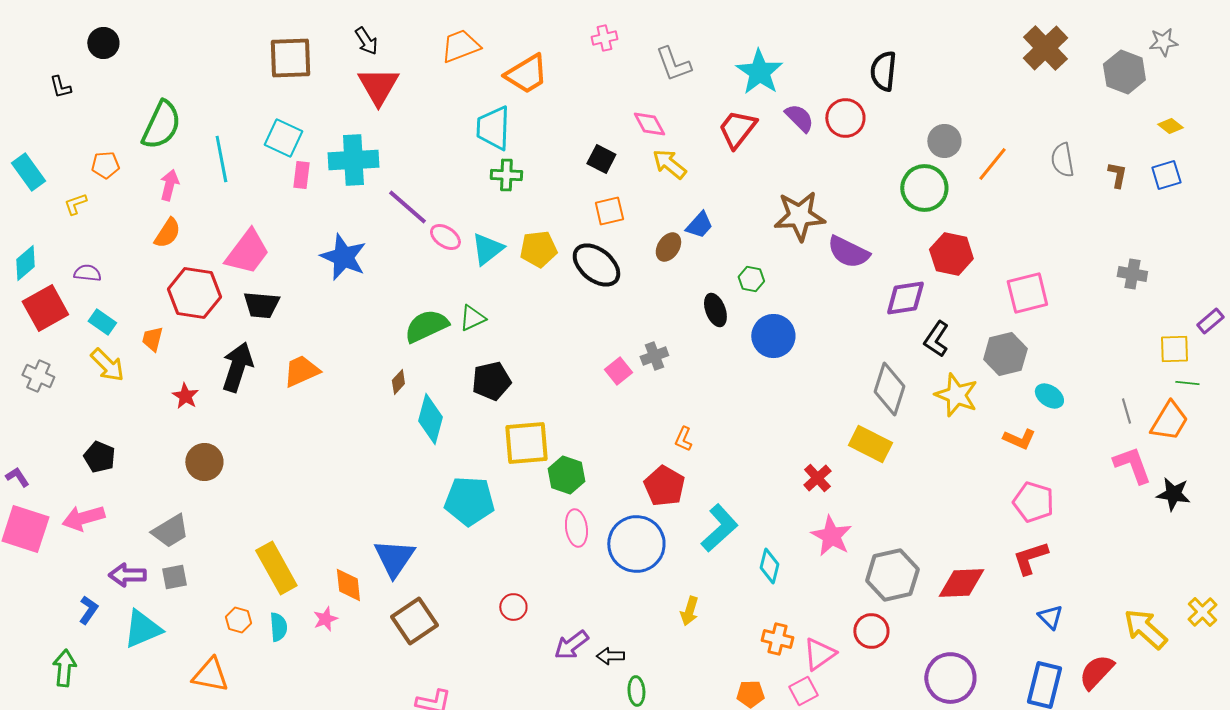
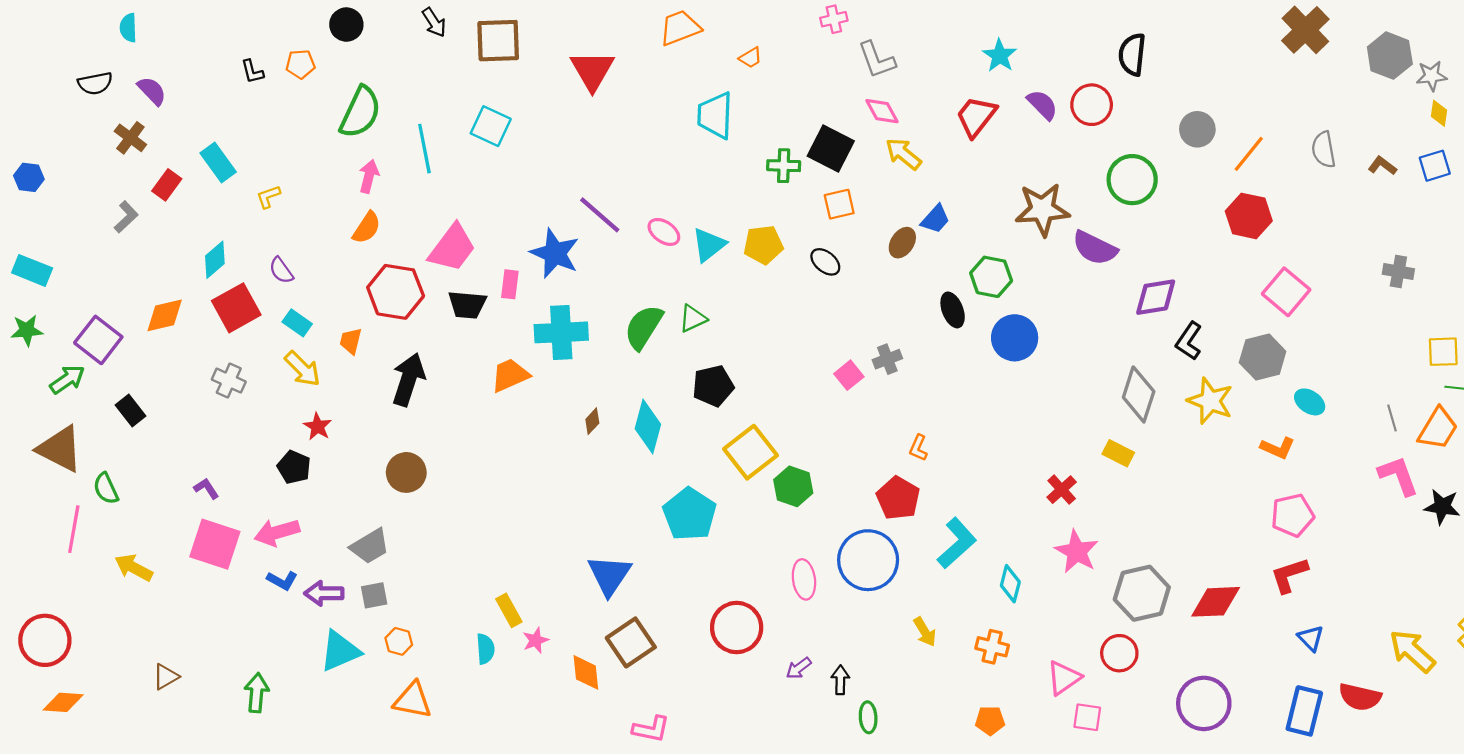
black arrow: (366, 41) -> (434, 22), moved
gray star: (1163, 42) -> (1432, 76), moved
black circle: (103, 43) -> (346, 25), moved
gray L-shape: (673, 64) -> (877, 60), moved
cyan star: (759, 72) -> (1000, 56), size x0.7
orange trapezoid: (526, 74) -> (751, 58), size x0.5
yellow diamond: (1170, 126) -> (1439, 113), turned 60
black square: (601, 159) -> (831, 149), size x1.5
cyan cross: (353, 160) -> (561, 332), moved
orange pentagon: (105, 165) -> (300, 64), moved
pink rectangle: (301, 175) -> (510, 284), moved
green cross: (506, 175) -> (784, 166), moved
brown L-shape: (1117, 175) -> (1382, 166), turned -64
green circle: (924, 188) -> (1132, 180), moved
purple line: (407, 207) -> (600, 215), moved
red hexagon: (951, 254) -> (1249, 216), moved
black ellipse: (596, 265) -> (825, 262), size x0.6
purple semicircle: (87, 273) -> (281, 270), turned -132
green hexagon: (751, 279) -> (991, 277), size x1.5
pink square: (1027, 293) -> (1286, 292), turned -36
green semicircle: (426, 326) -> (644, 327), turned -33
black arrow: (237, 367) -> (408, 379), moved
brown diamond: (398, 382) -> (592, 421), moved
red star: (185, 396) -> (318, 427), moved
yellow square: (526, 443) -> (751, 452), turned -33
yellow rectangle: (870, 444) -> (1118, 453), size x0.7
cyan pentagon: (469, 501) -> (690, 514), turned 30
pink pentagon: (1033, 502) -> (1293, 515), turned -30
pink ellipse: (576, 528) -> (804, 579), moved
yellow rectangle: (276, 568) -> (509, 610), moved, size x0.6
orange diamond: (348, 585) -> (586, 672), moved
red circle: (513, 607) -> (737, 628), size x1.8
blue L-shape: (88, 610) -> (282, 580), moved, turned 84
yellow arrow: (689, 611) -> (925, 632), turned -48
orange hexagon: (238, 620) -> (399, 641), moved
orange cross: (777, 639) -> (992, 647), moved
purple arrow: (571, 645) -> (799, 668), size x0.7
black arrow: (610, 656) -> (840, 680), turned 92
red semicircle: (1096, 672) -> (1360, 697), turned -120
pink square: (803, 691) -> (1087, 717), moved, turned 36

